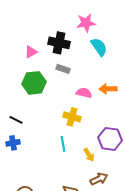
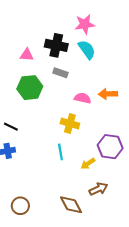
cyan semicircle: (99, 47) -> (87, 50), moved
pink triangle: (31, 52) -> (27, 55), turned 32
yellow arrow: (89, 155) -> (88, 164), turned 88

